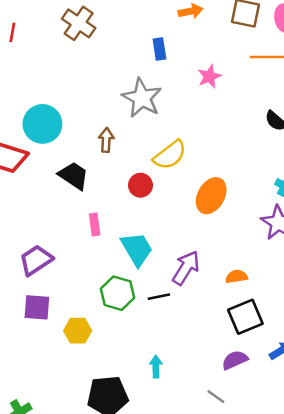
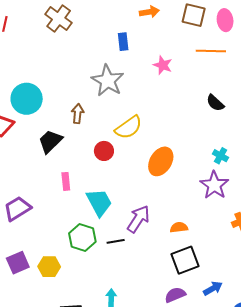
pink star: (209, 76) -> (163, 65), turned -30
black trapezoid: (74, 176) -> (50, 141), turned -80
purple square: (37, 307) -> (18, 263), moved, turned -30

